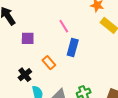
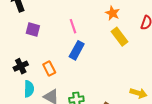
orange rectangle: (49, 63) -> (49, 68), moved

